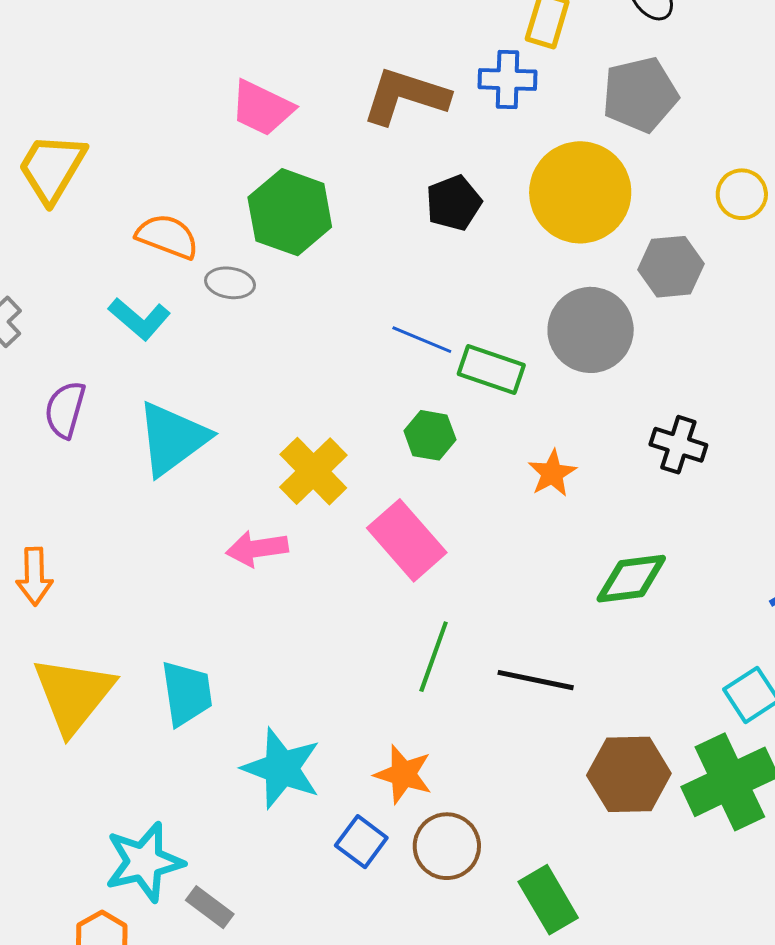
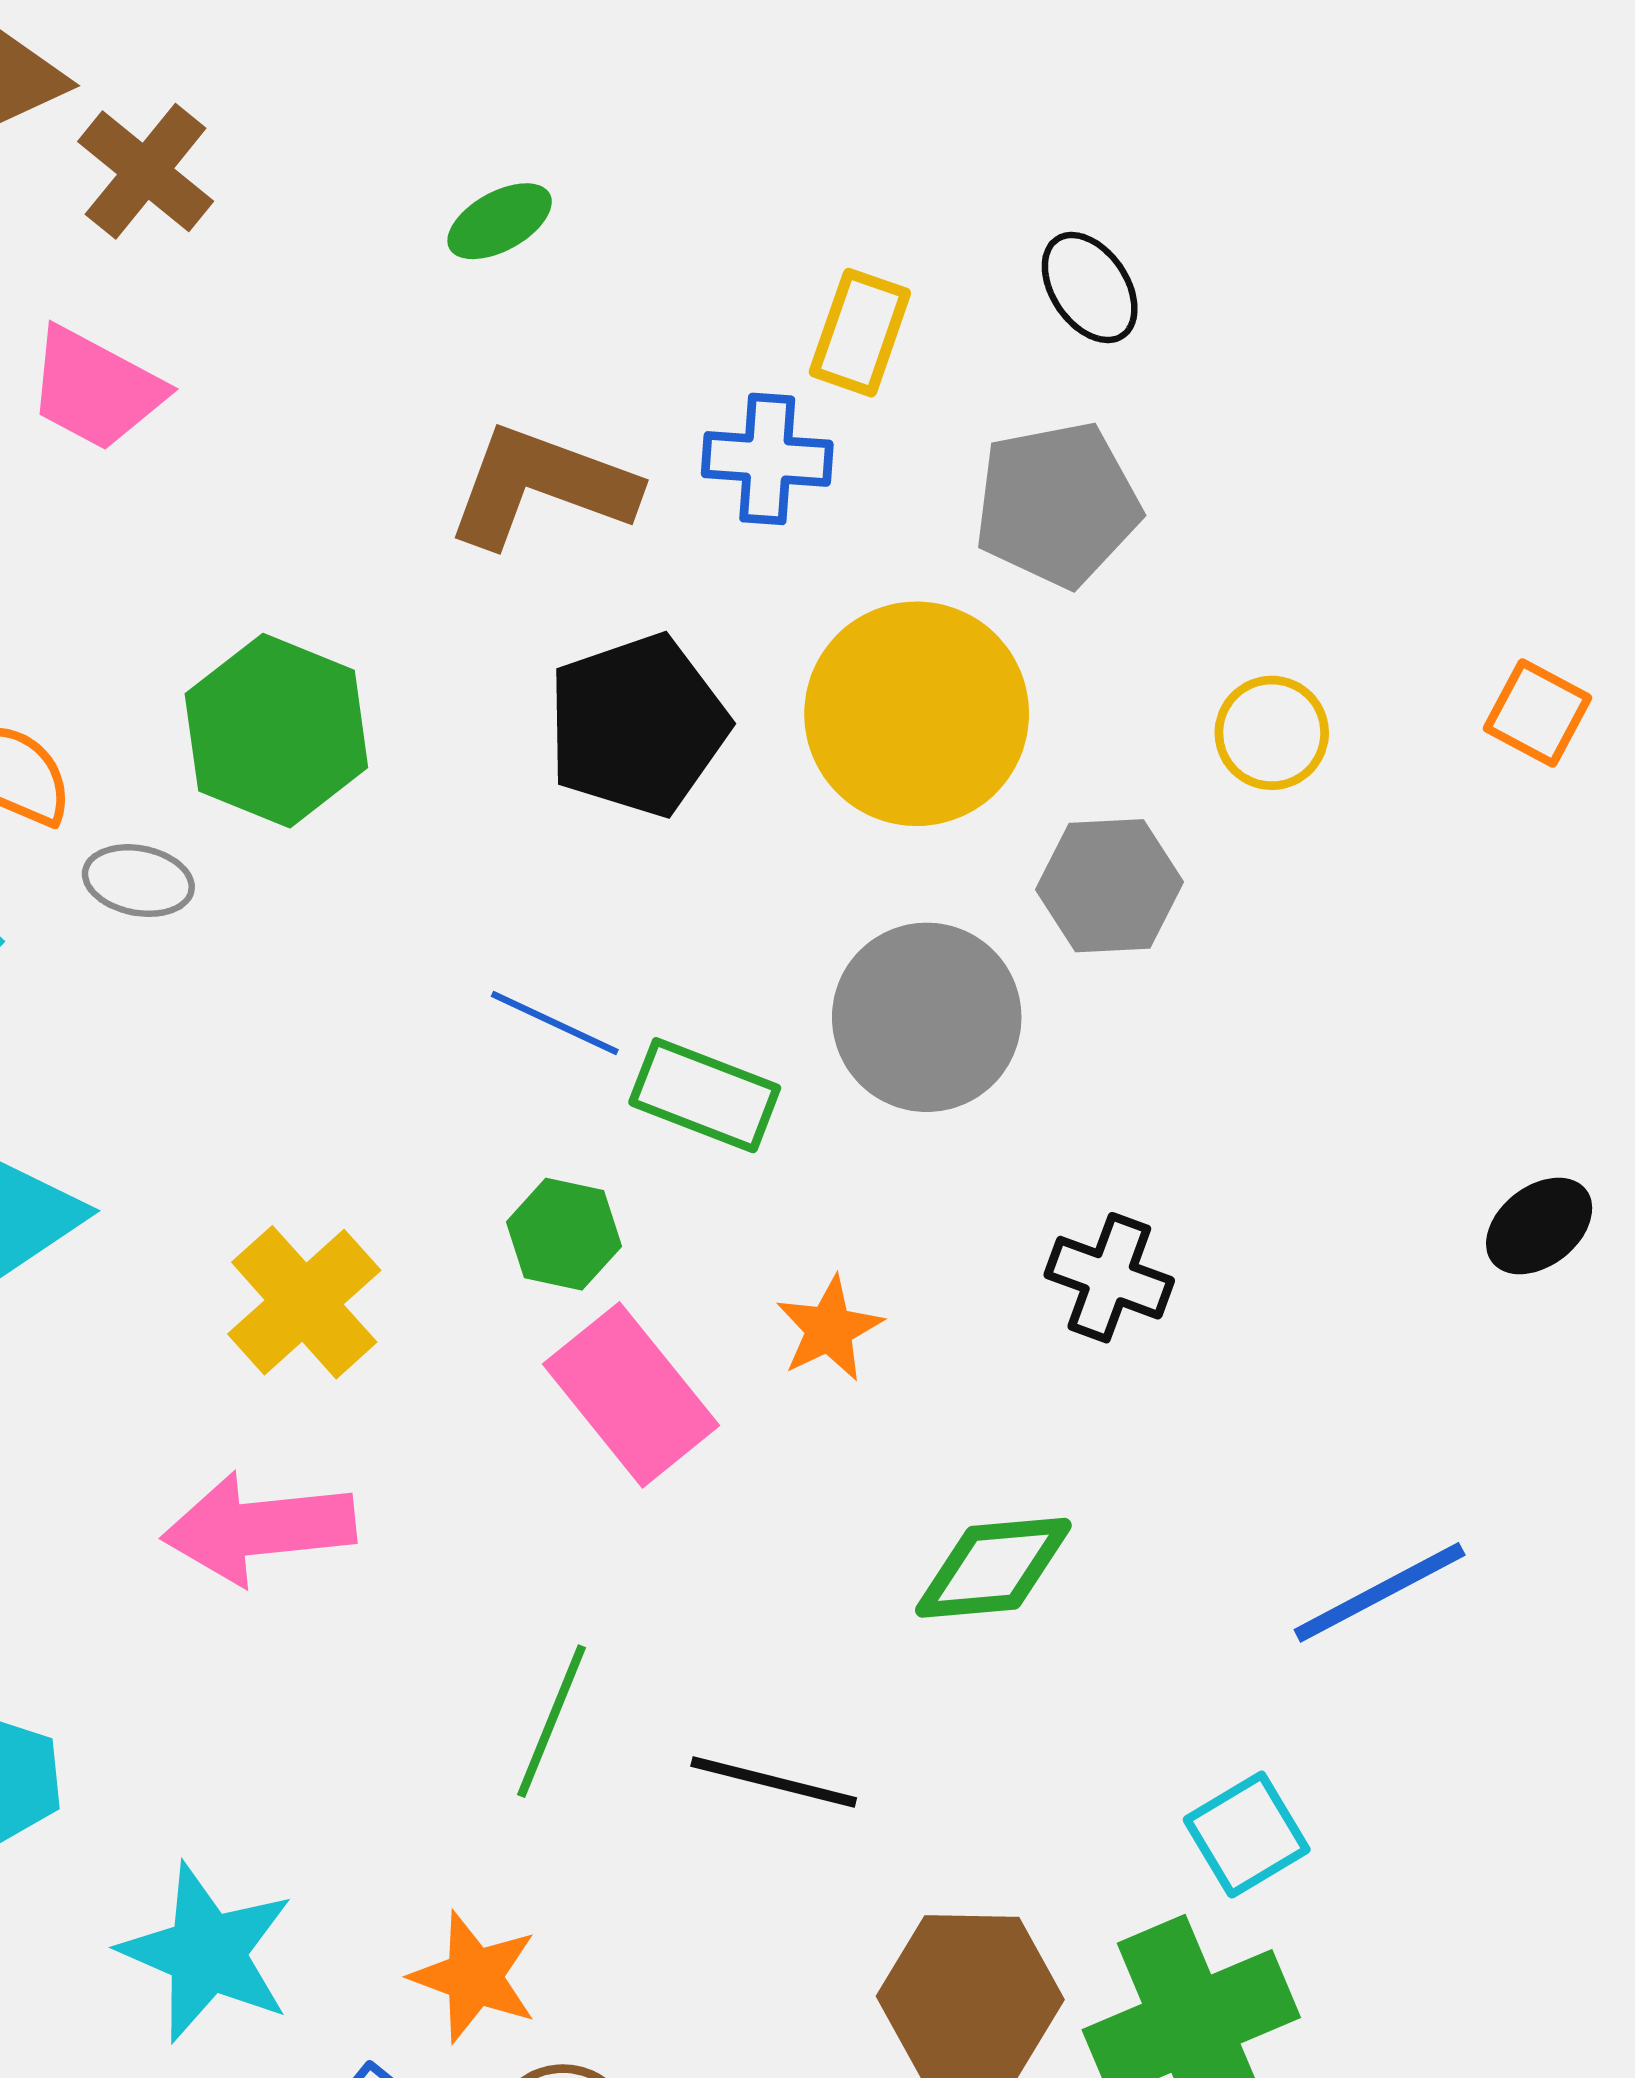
pink trapezoid: (262, 108) -> (96, 389), moved
black pentagon: (454, 203) -> (637, 725), size x1.5
pink rectangle: (407, 540) -> (631, 1395), moved
pink arrow: (257, 549) -> (259, 1528), moved, size x1.4

